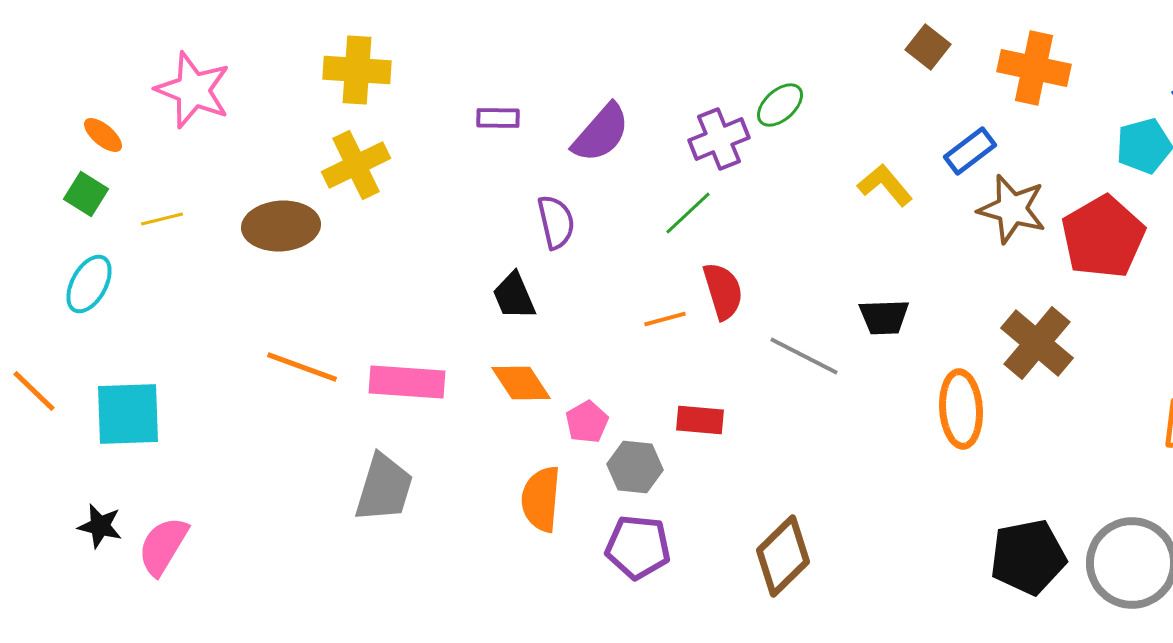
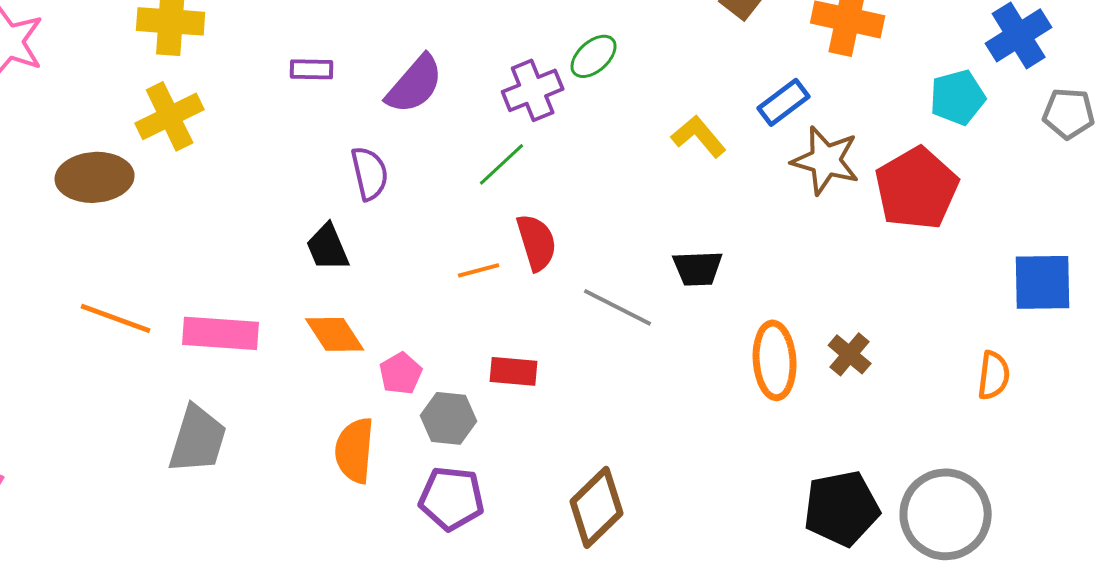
brown cross: (1037, 343) -> (850, 354), moved, size x0.6

